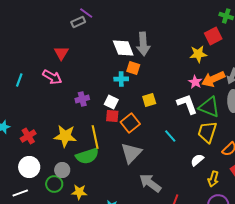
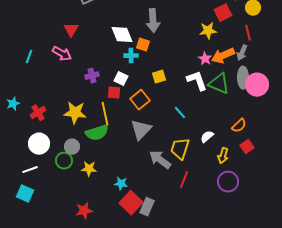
white diamond: (123, 48) -> (122, 35), moved
red square: (112, 116) -> (114, 93), moved
yellow trapezoid: (207, 132) -> (180, 149), moved

